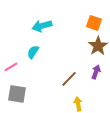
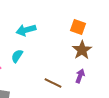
brown line: (69, 79) -> (53, 83), turned 72

